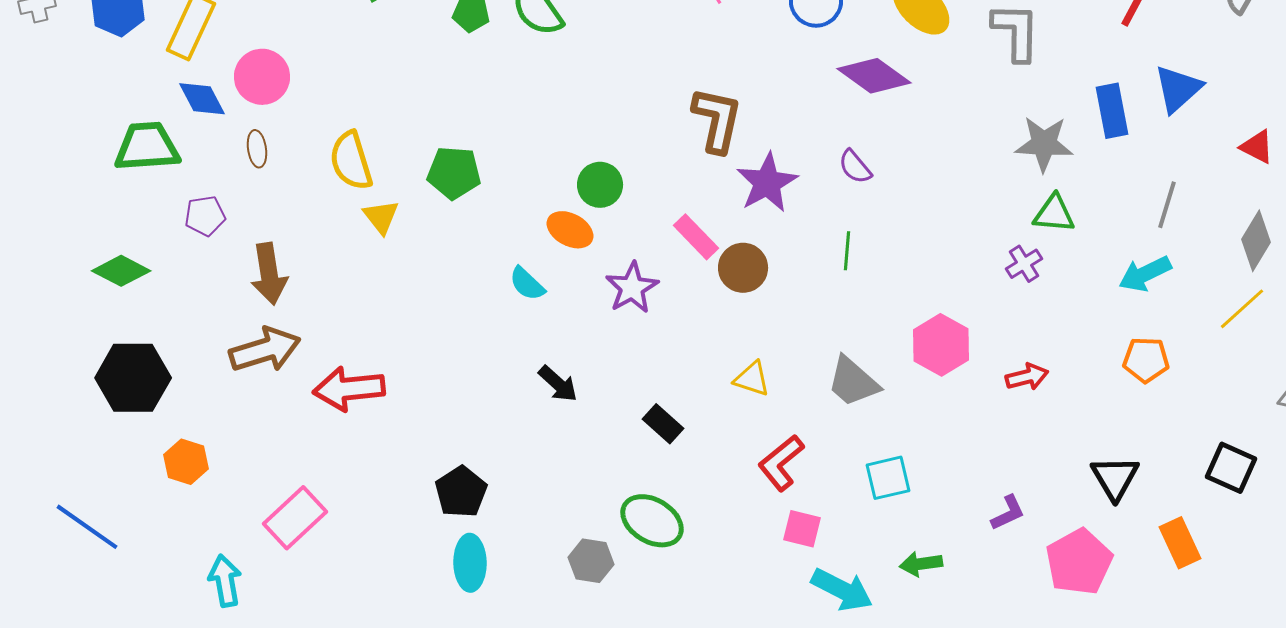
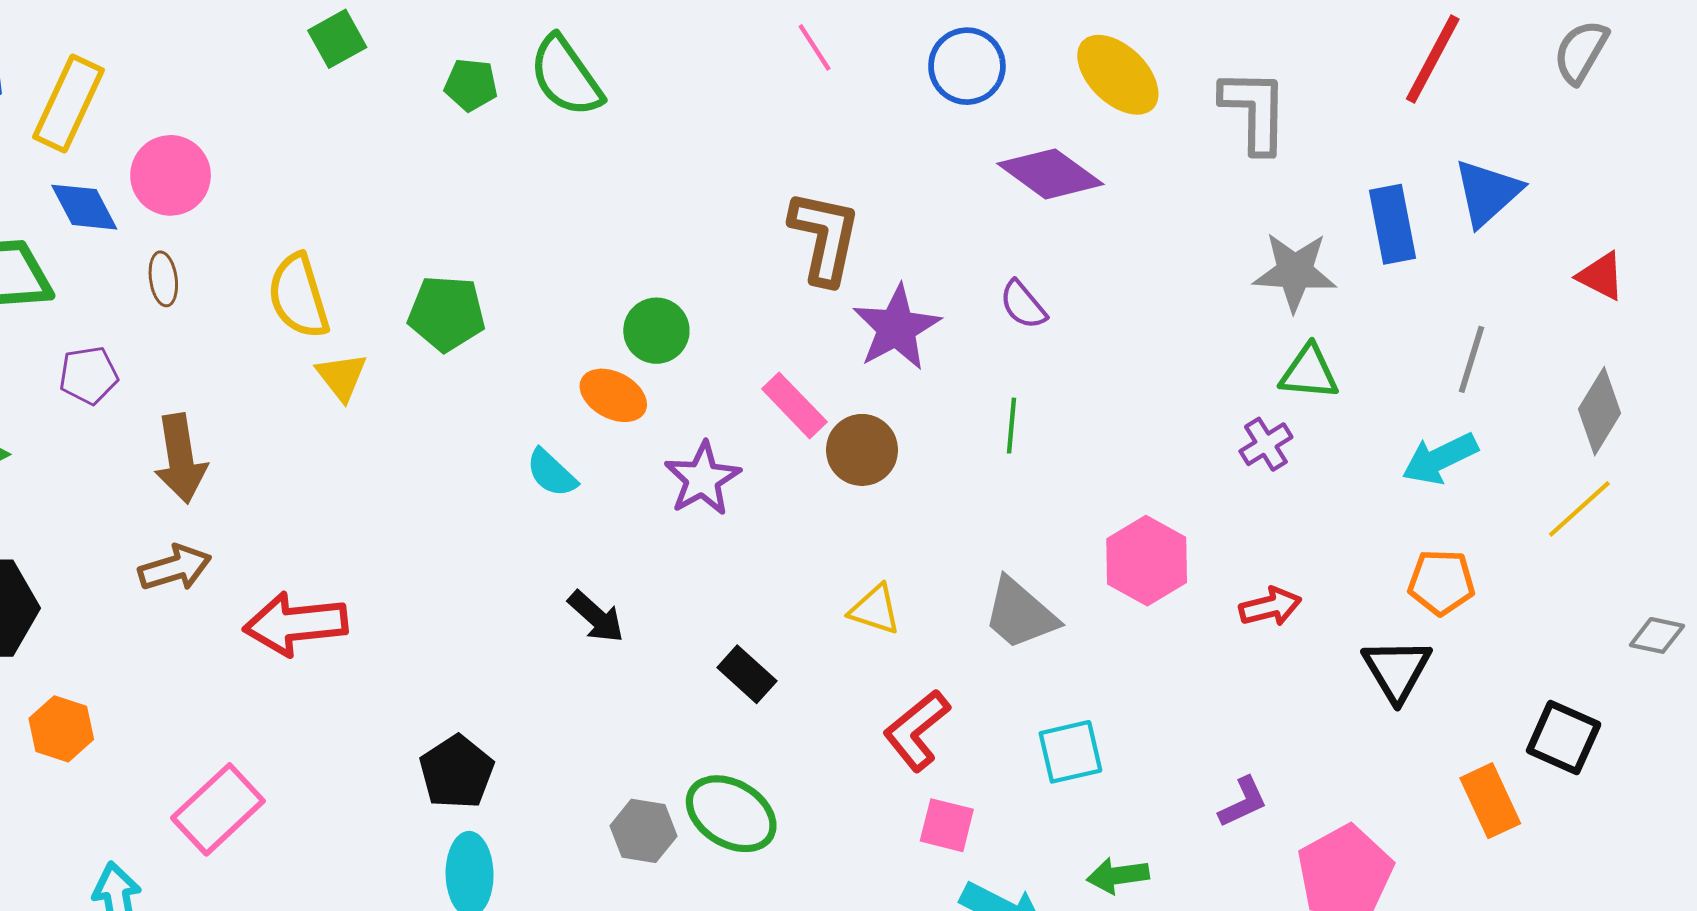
brown arrow: (265, 350) -> (175, 568), size x0.7
black triangle: (1115, 478) -> (1397, 670), moved
orange rectangle: (1180, 543) -> (1490, 801), moved
gray hexagon: (591, 561) -> (643, 831), moved

